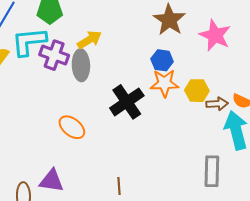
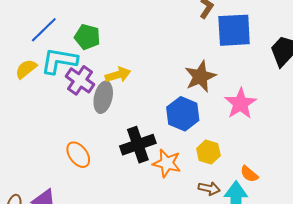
blue hexagon: (162, 60) -> (183, 114), size x1.5
orange star: (164, 83) -> (167, 163), moved
brown arrow: (217, 104) -> (209, 188), moved

